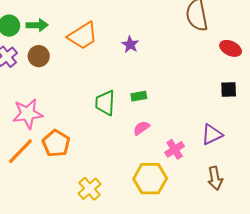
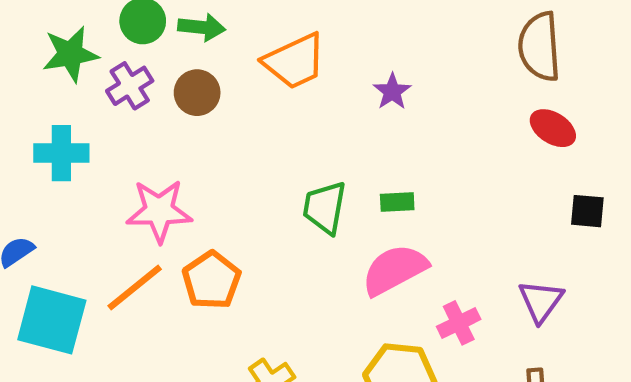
red ellipse: (231, 48) -> (553, 128), moved
pink semicircle: (141, 128) -> (395, 270), size x1.8
purple triangle: (212, 134) -> (541, 301), turned -35

